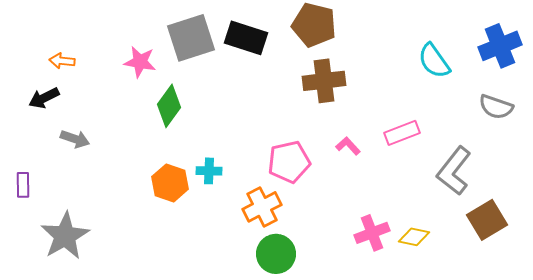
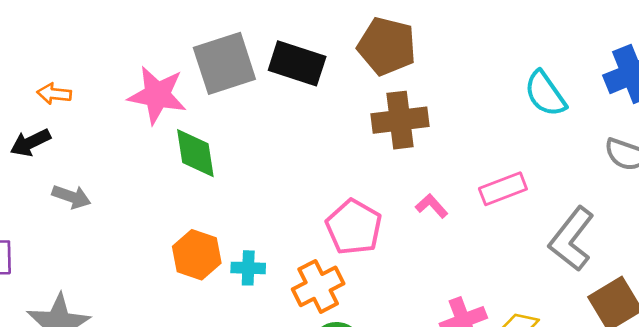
pink star: (140, 62) -> (157, 95), size x1.4
green diamond: (169, 106) -> (195, 153), turned -45
pink pentagon: (289, 162) -> (354, 227), turned -30
cyan cross: (209, 171) -> (248, 268), moved

